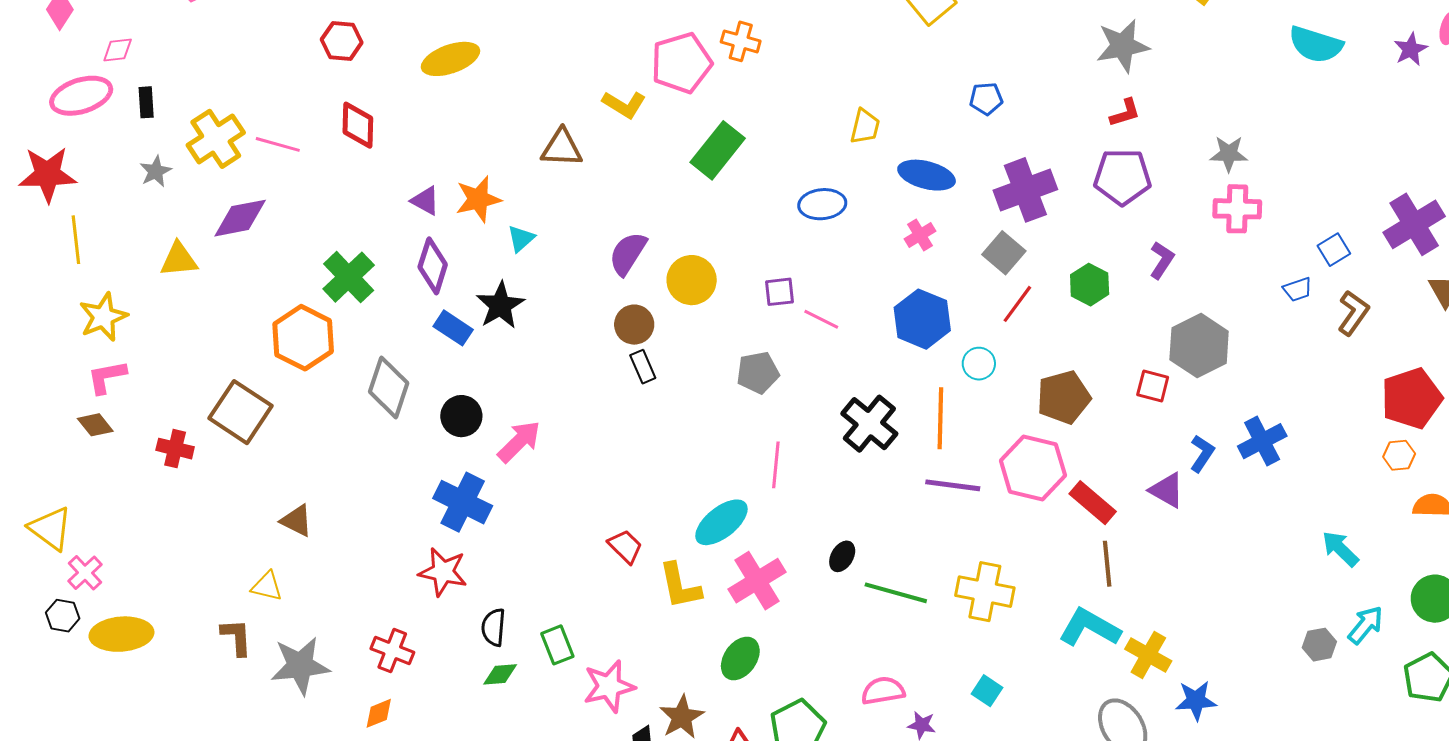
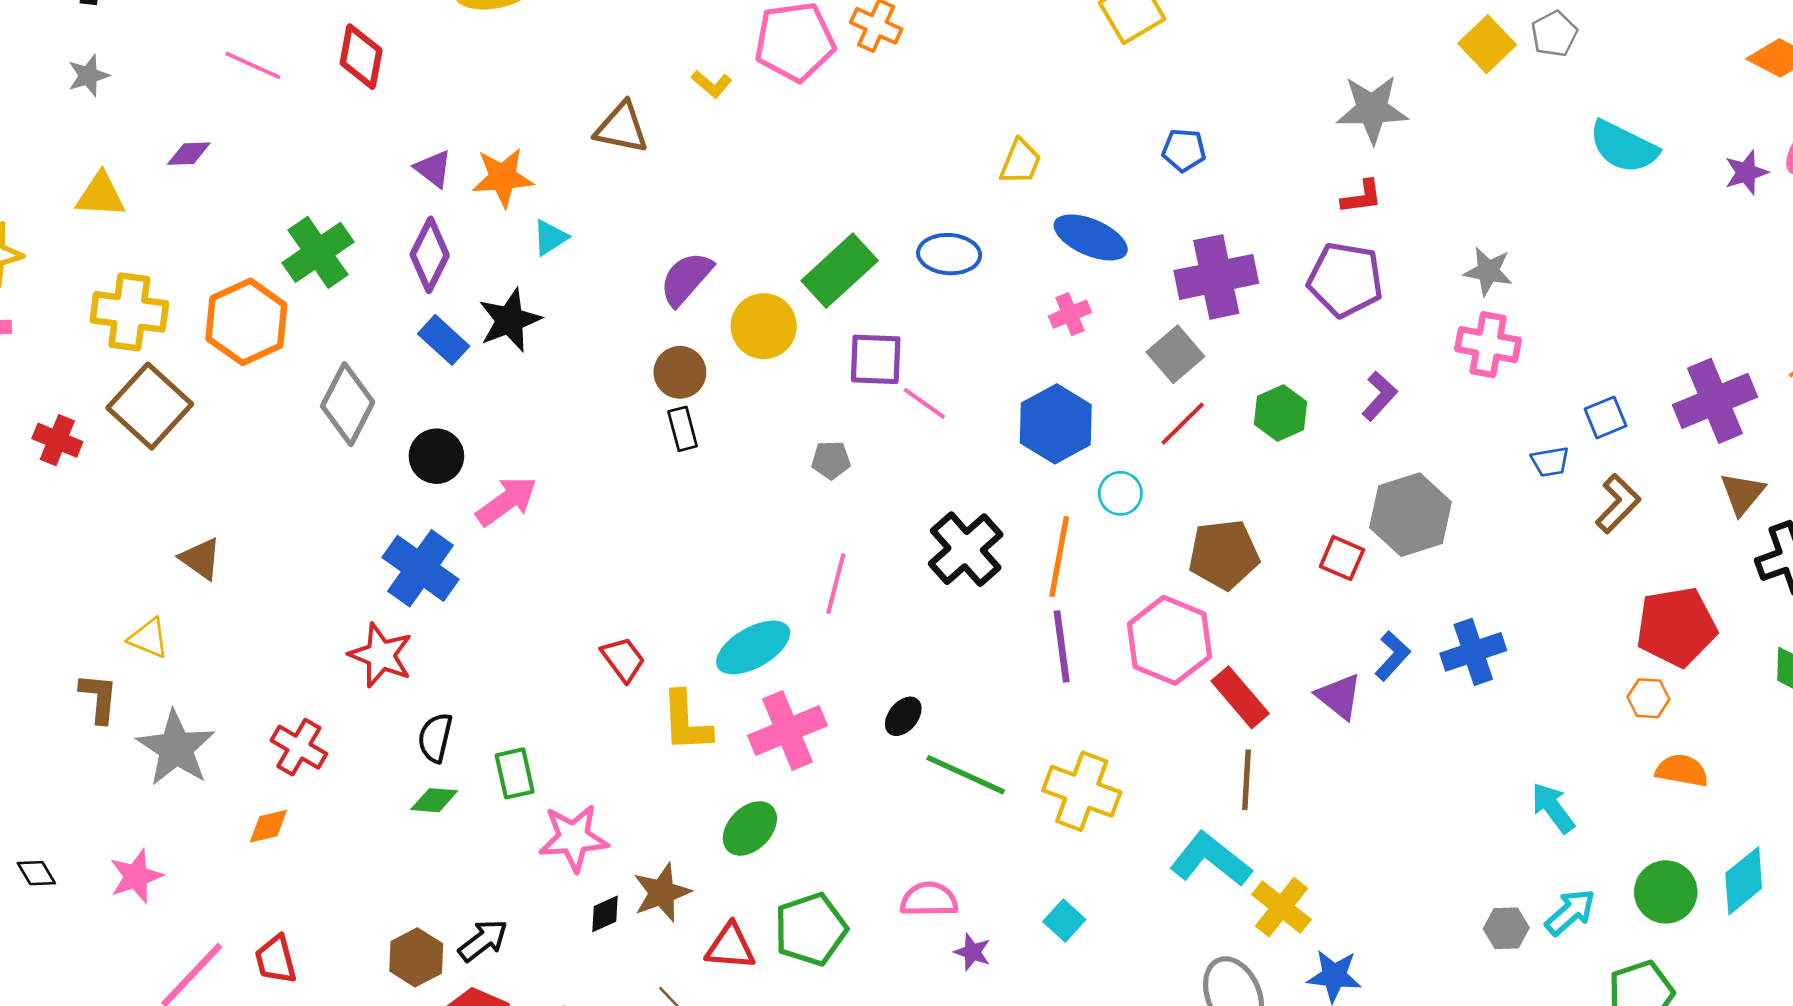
yellow L-shape: (624, 104) -> (712, 84), size x0.7
yellow cross: (216, 139) -> (129, 312), moved, turned 32
green rectangle: (718, 150) -> (840, 271), moved
purple diamond: (240, 218) -> (189, 154), size x0.6
purple square: (779, 292) -> (876, 359), size x1.4
gray pentagon: (758, 373) -> (831, 460), size x0.7
purple line: (953, 485) -> (1062, 646), turned 66
gray star: (300, 666) -> (176, 748), turned 30

